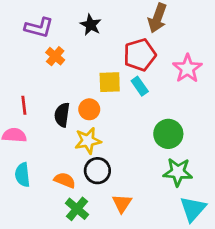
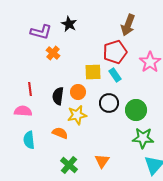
black star: (91, 25) -> (69, 24), moved
black circle: (97, 171) -> (109, 103), moved
orange semicircle: (65, 180) -> (60, 133), moved

